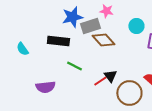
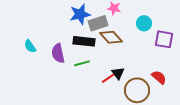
black rectangle: (58, 41) -> (84, 41), moved
green line: (74, 66) -> (82, 63), turned -42
purple semicircle: (45, 87) -> (58, 53), moved, turned 84

